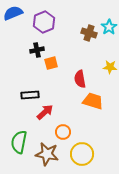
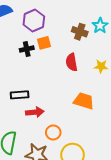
orange square: (51, 63) -> (44, 43), moved
red semicircle: (80, 79) -> (72, 62), moved
red arrow: (45, 112) -> (35, 112), turned 36

